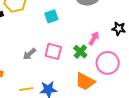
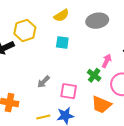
cyan square: (51, 16) -> (62, 43), turned 32
pink square: (53, 51) -> (69, 91), moved

